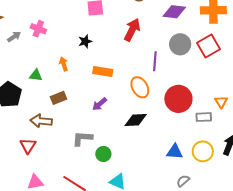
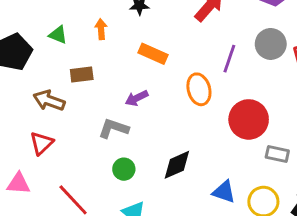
black diamond: (136, 120) -> (177, 165), moved, turned -35
gray L-shape: (82, 138) -> (113, 128), moved
red triangle: (28, 146) -> (42, 143), moved

